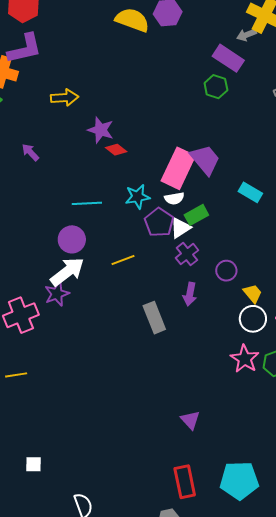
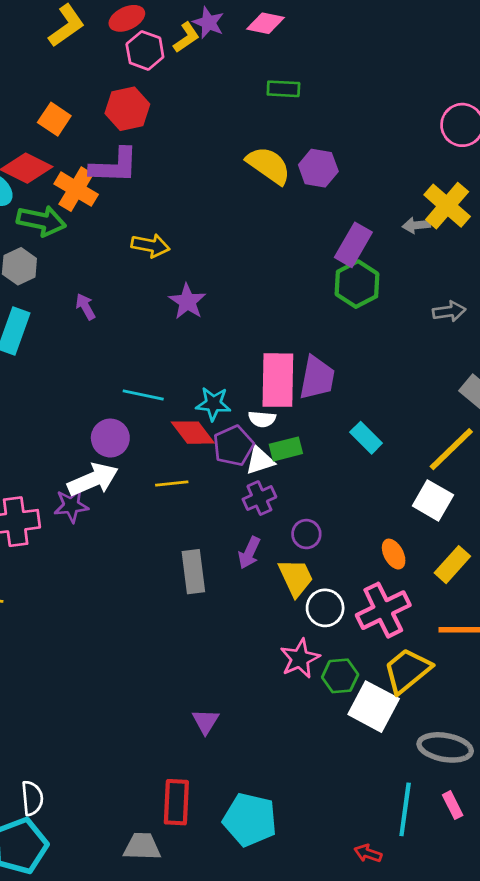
purple rectangle: (228, 58) -> (353, 245), moved, turned 72
green hexagon: (216, 87) -> (357, 284), size x1.4
red diamond: (116, 150) -> (193, 433), moved, size x1.5
purple trapezoid: (205, 160) -> (317, 378), turned 36
pink rectangle: (178, 168) -> (278, 380), turned -39
yellow trapezoid: (253, 293) -> (296, 578), moved, size x1.4

